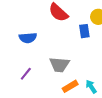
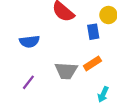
orange rectangle: (70, 86) -> (92, 63), moved
cyan arrow: (91, 87) -> (103, 94), turned -120

